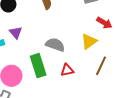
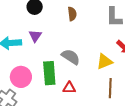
brown line: (101, 66) -> (110, 88), turned -36
red triangle: (67, 70) -> (69, 88), moved

